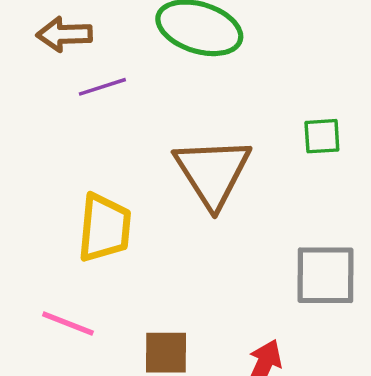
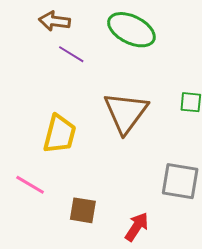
purple line: (102, 87) -> (71, 54), turned 40

